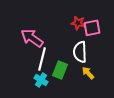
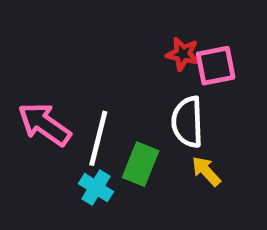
pink arrow: (32, 38) -> (44, 124), moved

